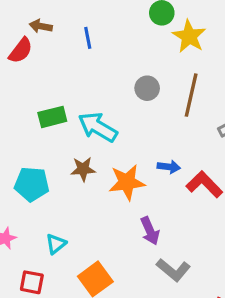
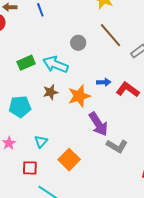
gray circle: (147, 88) -> (78, 43), moved
brown line: (191, 95) -> (111, 35), turned -44
purple arrow: (150, 231) -> (98, 124), size x1.4

